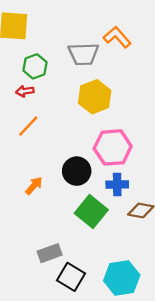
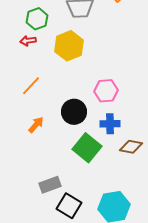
yellow hexagon: (95, 97) -> (69, 46), moved
orange line: (28, 126) -> (31, 86), moved
pink hexagon: (113, 147) -> (106, 91), size x0.7

